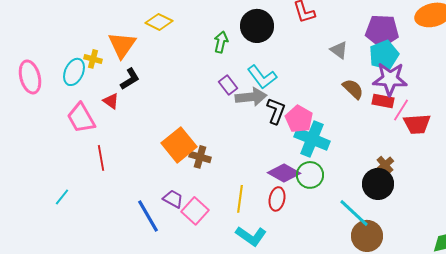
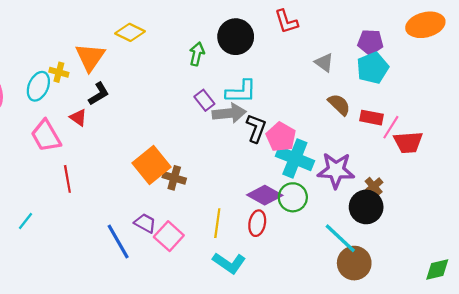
purple pentagon: (382, 31) -> (370, 42), size x0.7
cyan L-shape: (262, 77) -> (241, 92), turned -52
purple star: (390, 79) -> (336, 170), moved

